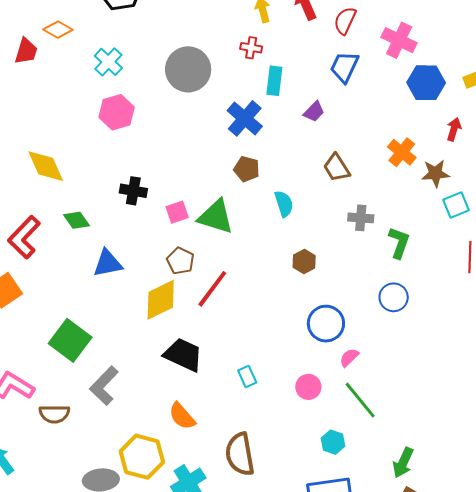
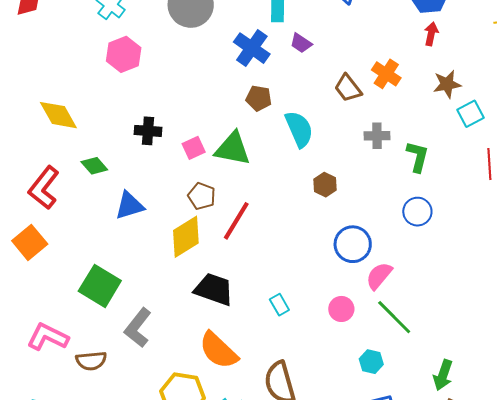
purple trapezoid: (314, 112) -> (301, 43), moved, turned 85
red arrow: (454, 129) -> (431, 34), moved
orange cross: (402, 152) -> (386, 74), moved
cyan semicircle: (284, 204) -> (299, 129), size x1.4
pink semicircle: (349, 357) -> (379, 276), size x1.4
orange semicircle: (182, 416) -> (218, 350), size x1.4

